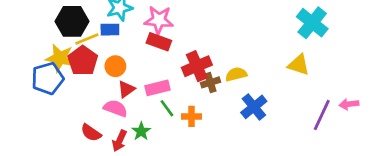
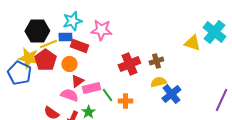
red rectangle: (159, 42) -> (79, 46), moved
yellow triangle: (299, 65) -> (192, 43), moved
yellow semicircle: (236, 74) -> (158, 82), moved
blue pentagon: (48, 78) -> (19, 73), turned -30
brown cross: (210, 82) -> (156, 61), moved
pink rectangle: (157, 88) -> (91, 88), moved

